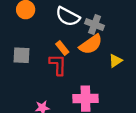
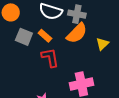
orange rectangle: (62, 48) -> (45, 36), moved
gray square: (21, 55) -> (24, 37), moved, turned 30

